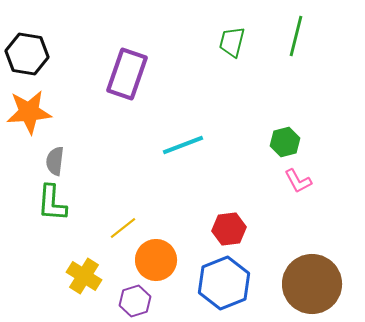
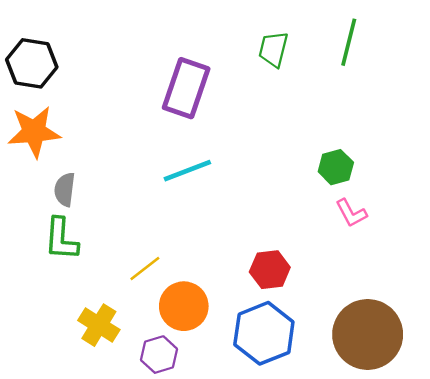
purple rectangle: (127, 74) -> (186, 88), moved
cyan line: (183, 145) -> (187, 171), moved

